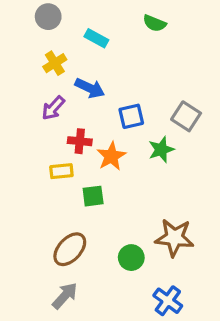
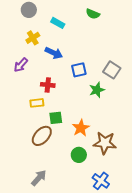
purple arrow: (53, 108) -> (21, 65), moved
orange star: (111, 156) -> (81, 128), moved
brown ellipse: (70, 249) -> (42, 136), moved

